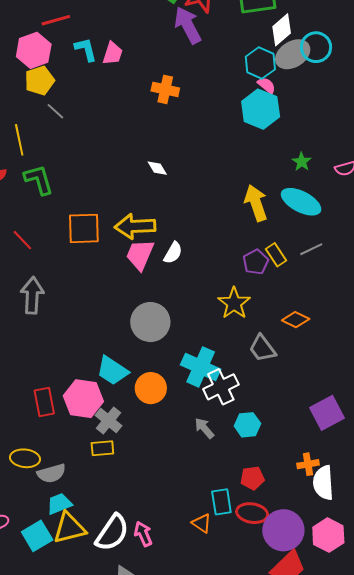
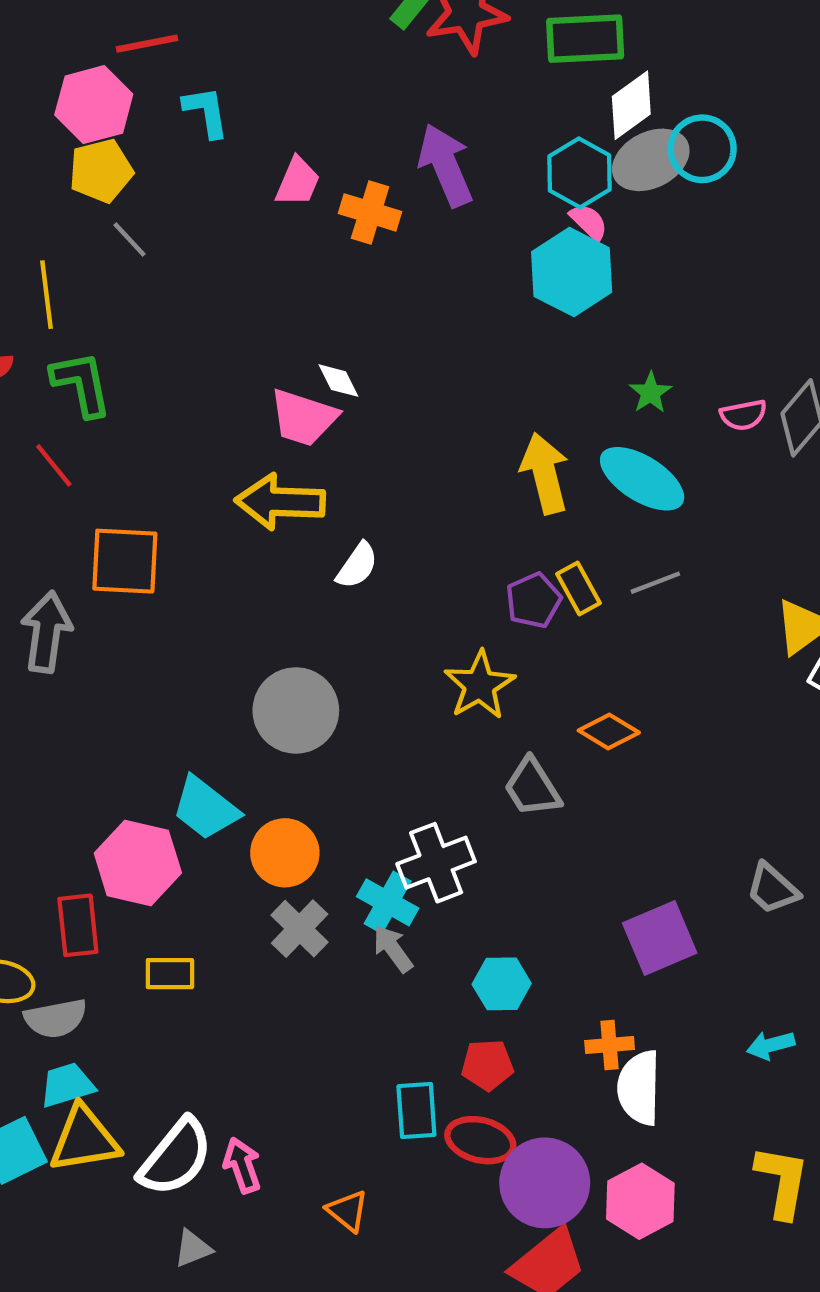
purple arrow: (188, 25) -> (445, 165), moved
pink trapezoid: (113, 53) -> (298, 182), moved
orange square: (84, 228) -> (125, 561), moved
red line: (22, 240) -> (54, 465), moved
pink trapezoid: (140, 255) -> (303, 418), moved, turned -100
cyan cross: (201, 367) -> (388, 902), moved, size x0.7
red rectangle: (44, 402) -> (78, 925), moved
gray cross: (109, 420) -> (300, 929), moved
cyan hexagon: (247, 425) -> (502, 984), moved
orange triangle: (202, 523) -> (348, 1211), moved

